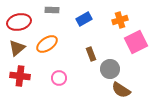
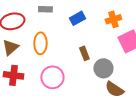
orange ellipse: (47, 44) -> (40, 43), turned -55
pink circle: (59, 78) -> (52, 77), size x1.5

